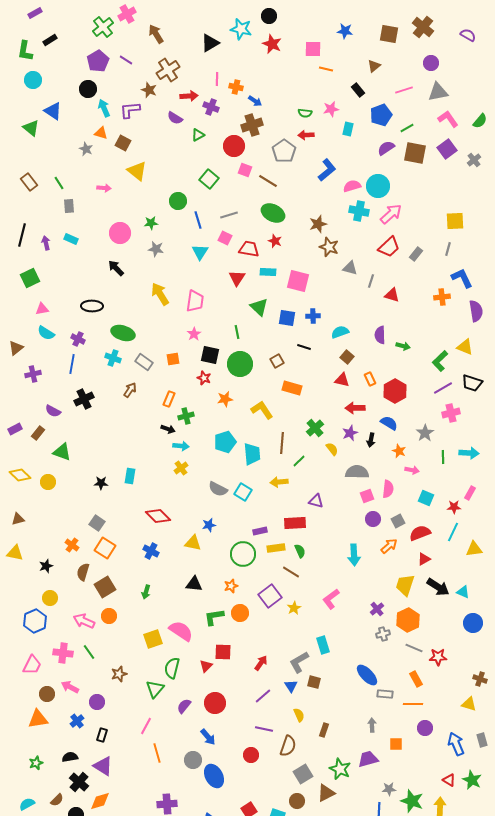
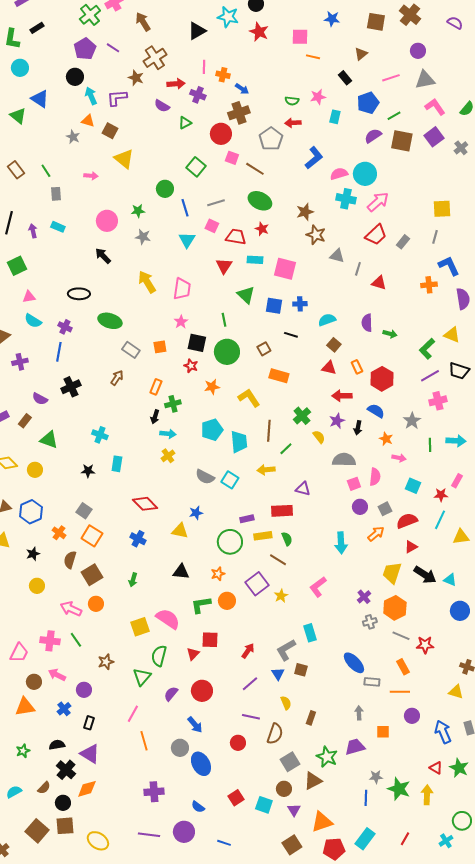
cyan cross: (113, 358) -> (100, 435), moved
black arrow: (168, 429) -> (155, 417), turned 88
blue hexagon: (35, 621) -> (31, 512), moved

